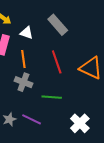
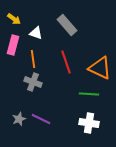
green line: (52, 97) -> (89, 94), moved
white cross: (80, 123) -> (89, 123), turned -36

